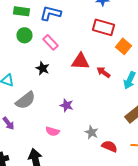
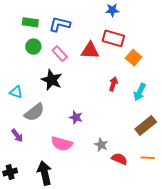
red triangle: (80, 61) -> (90, 51), moved
black star: (42, 68) -> (52, 80), size x1.5
red arrow: (104, 72) -> (113, 84), turned 72
pink semicircle: (52, 131) -> (62, 144), size x1.5

